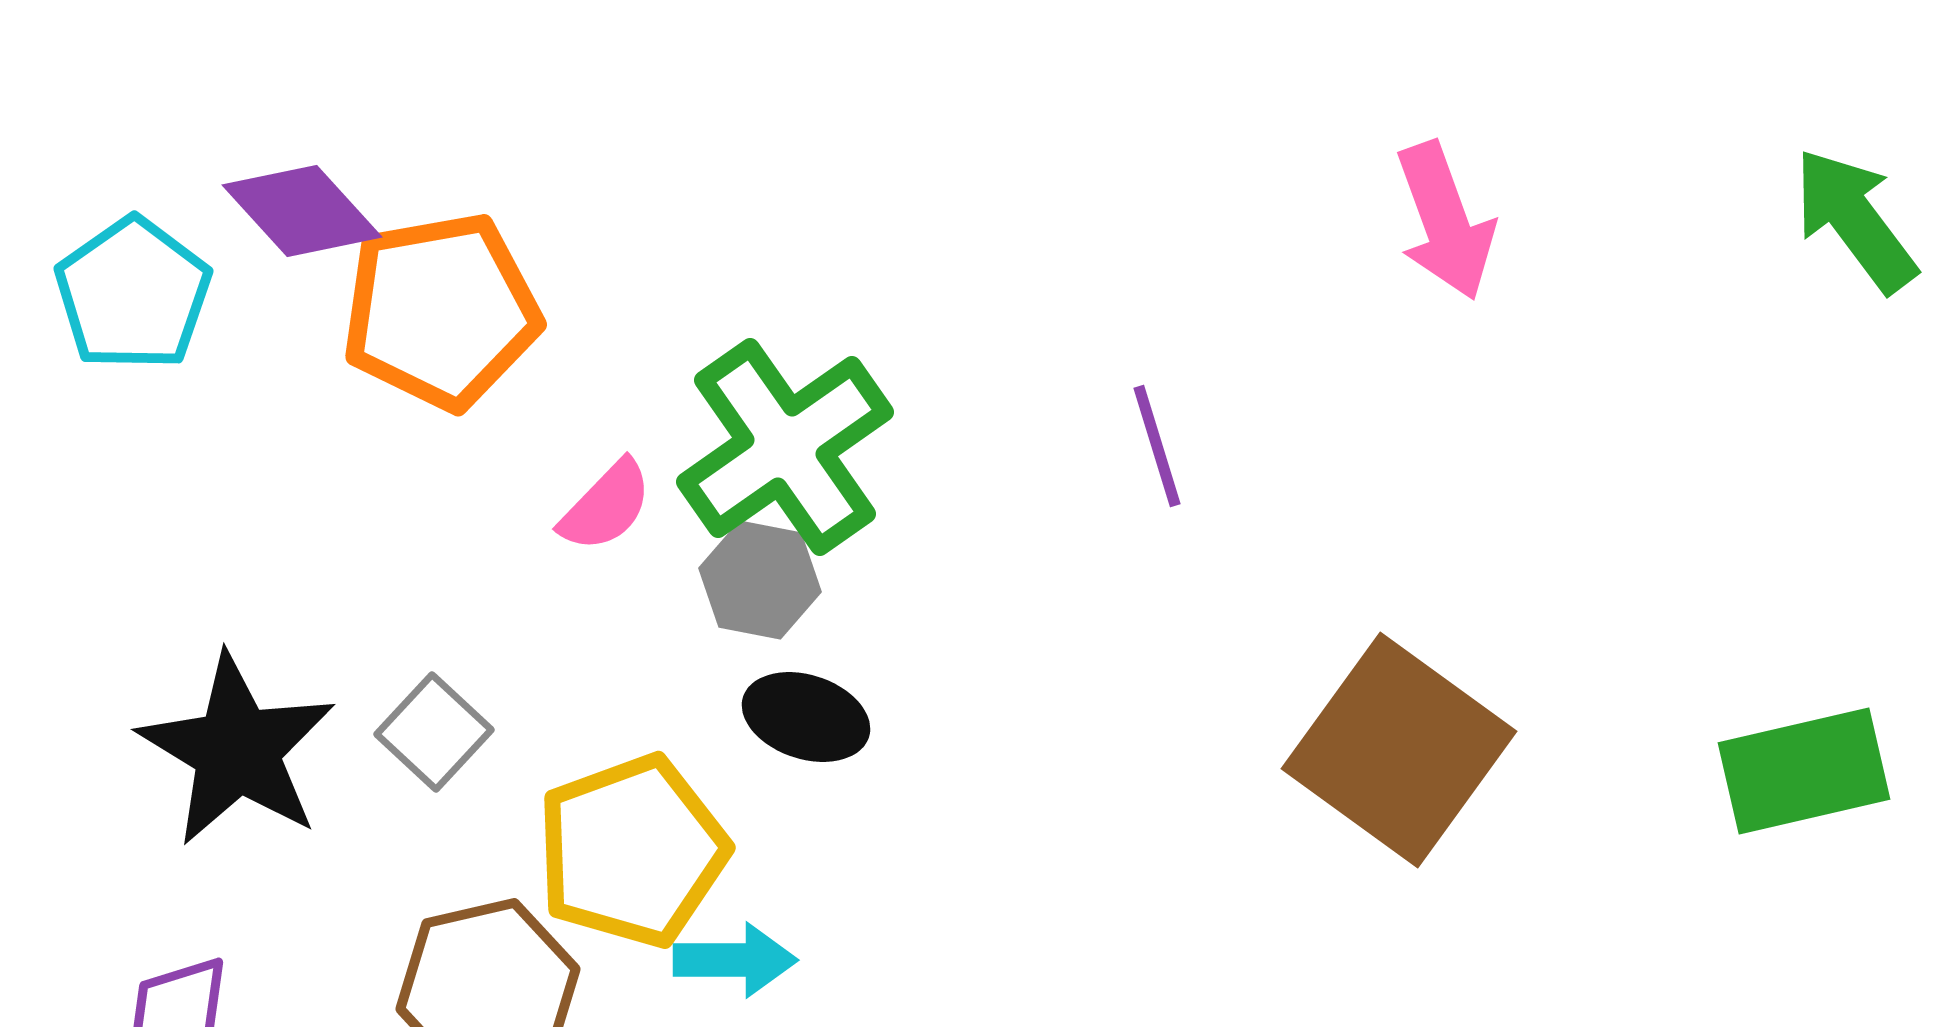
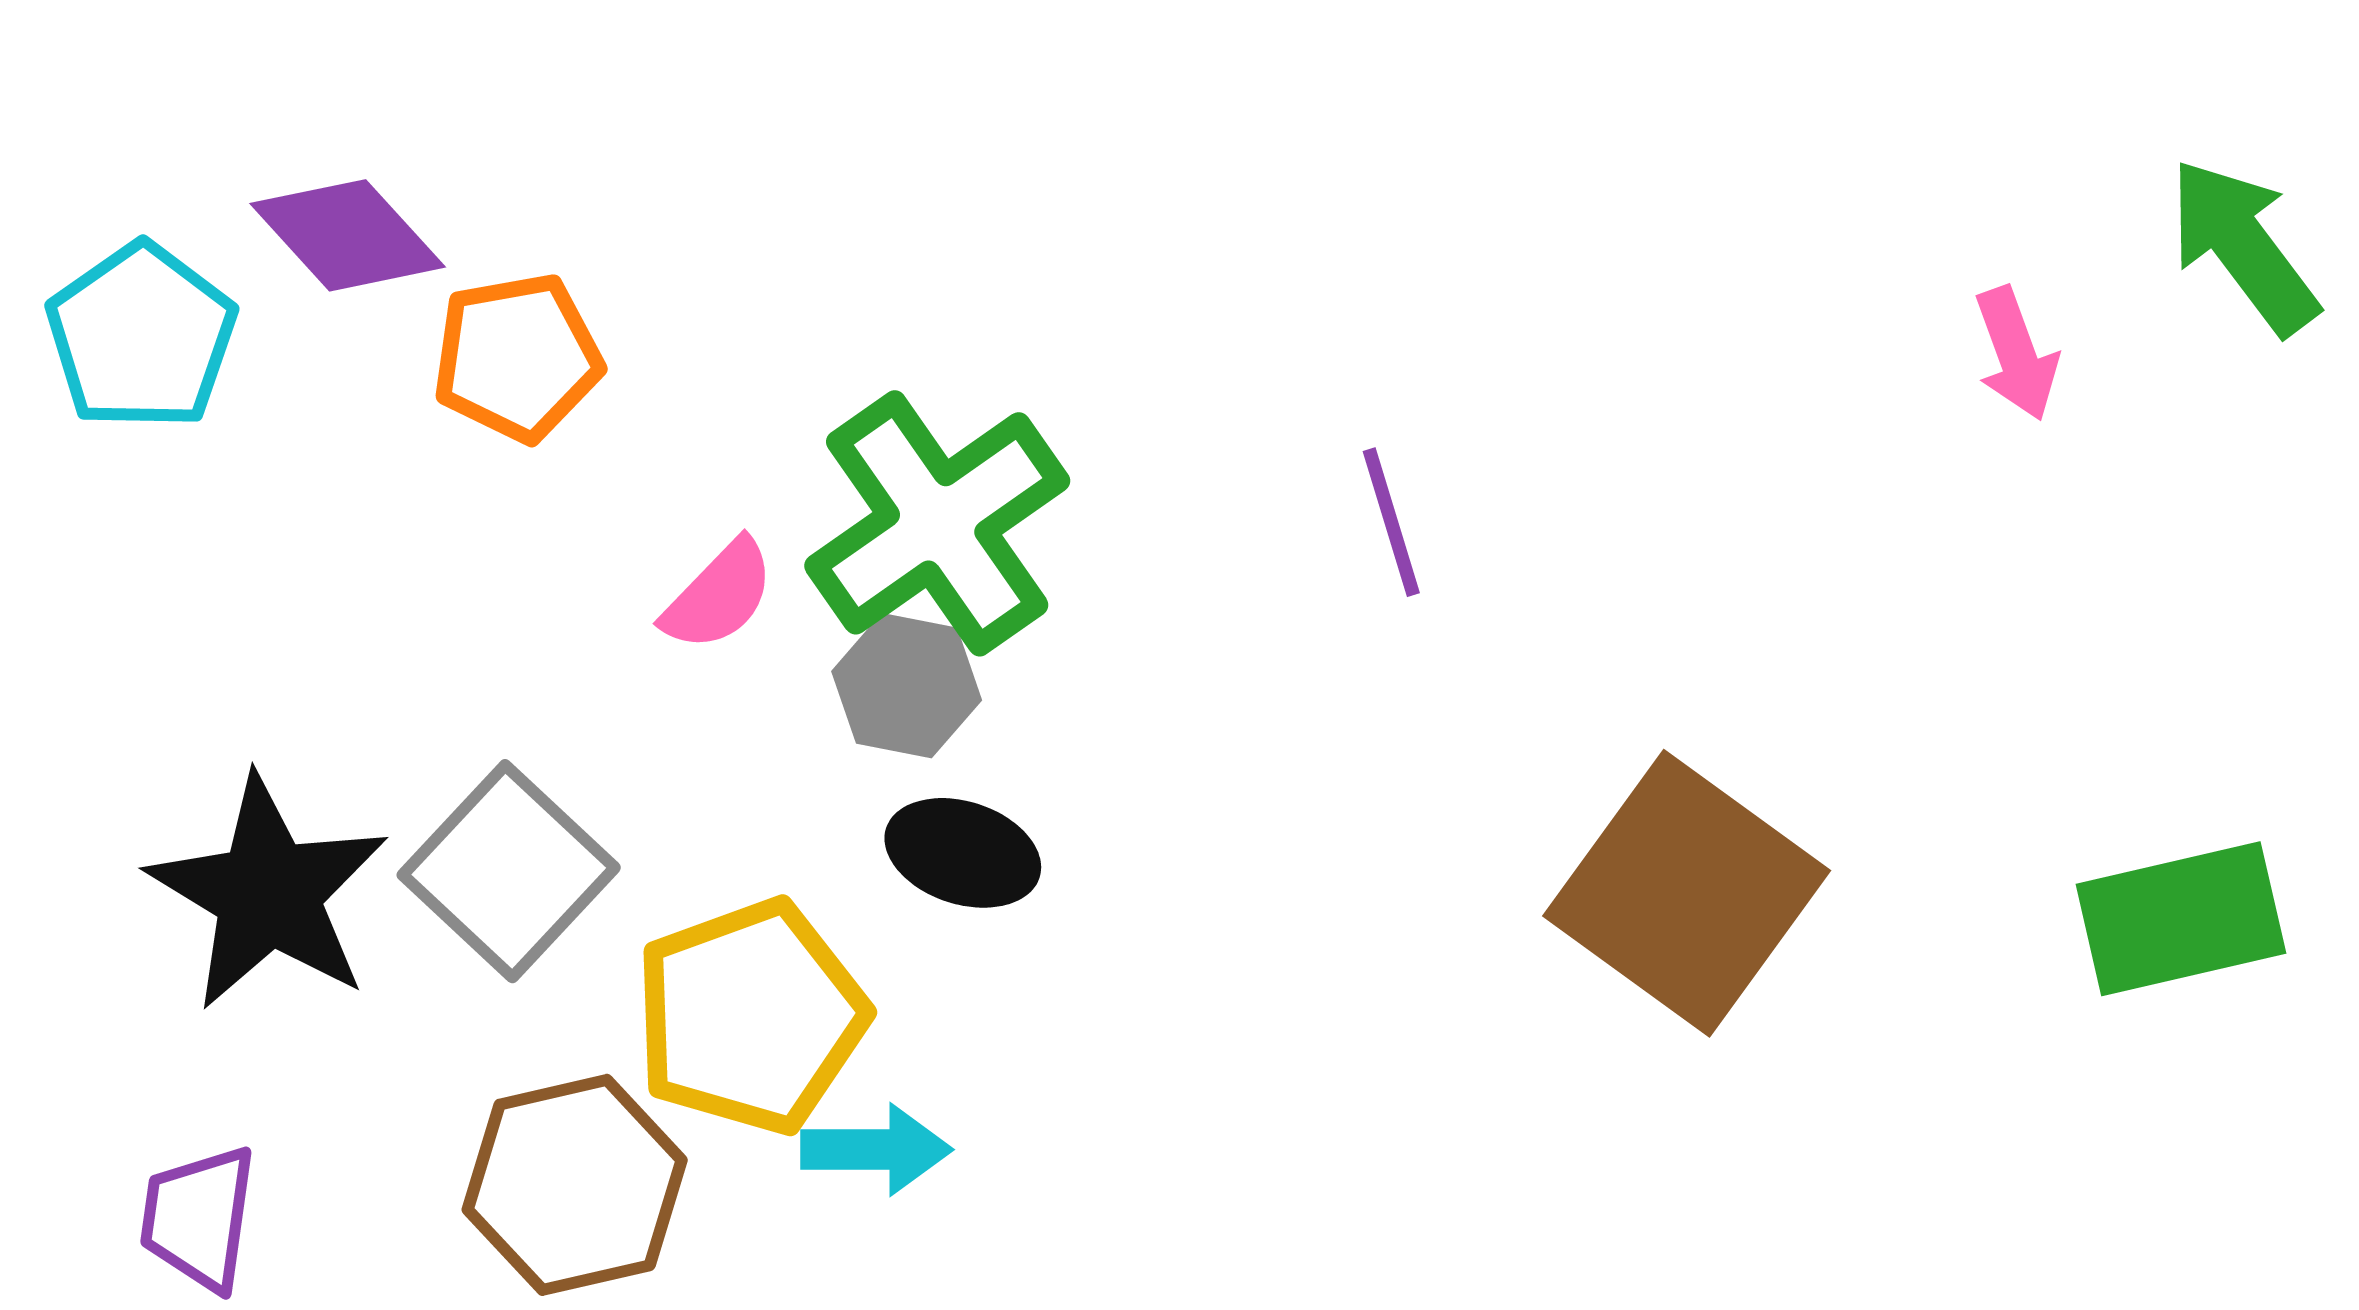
pink arrow: (1445, 221) -> (2016, 354), moved, size x0.7
orange pentagon: (441, 311) -> (517, 357), size x0.7
gray square: (434, 732) -> (509, 871), size x1.5

